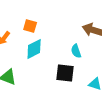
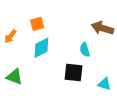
orange square: (30, 26) -> (37, 24), turned -32

